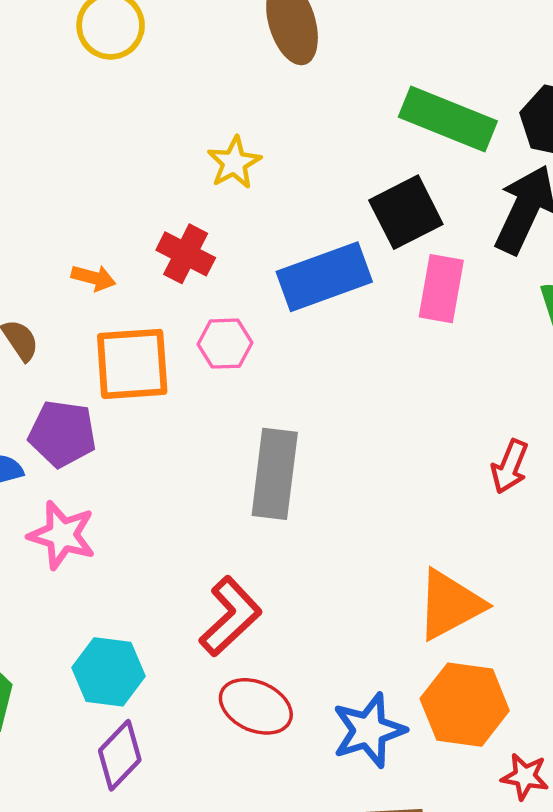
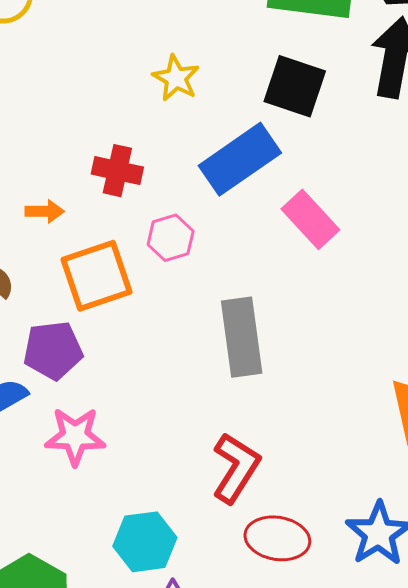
yellow star: (234, 163) -> (176, 78), moved
black square: (406, 212) -> (295, 86), turned -30
pink rectangle: (441, 289) -> (310, 219), moved, turned -38

